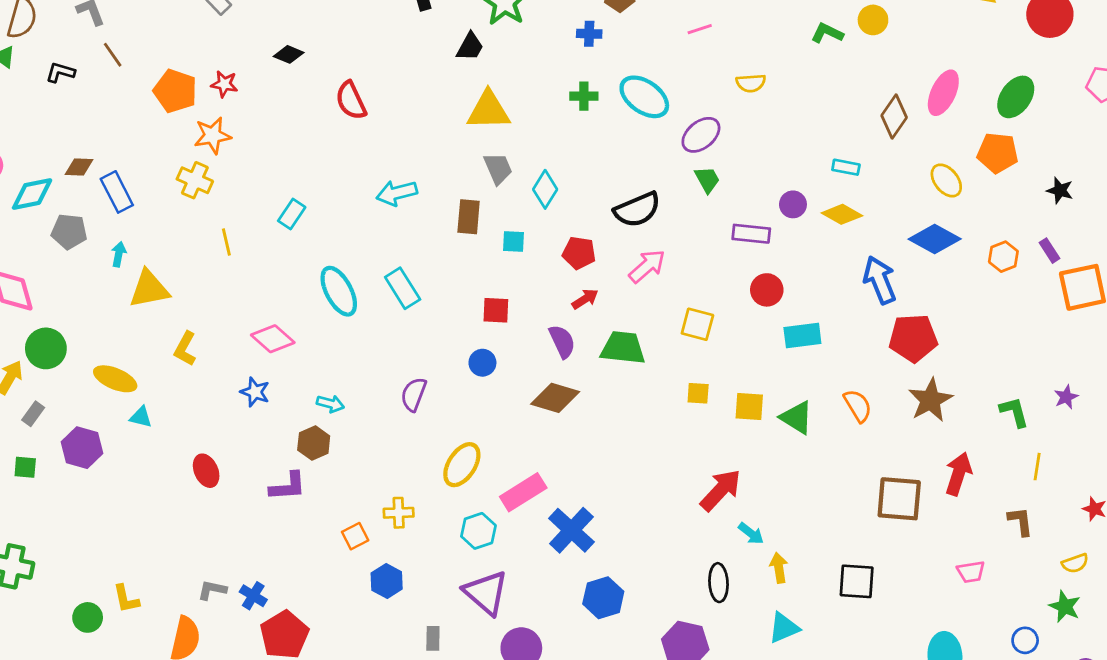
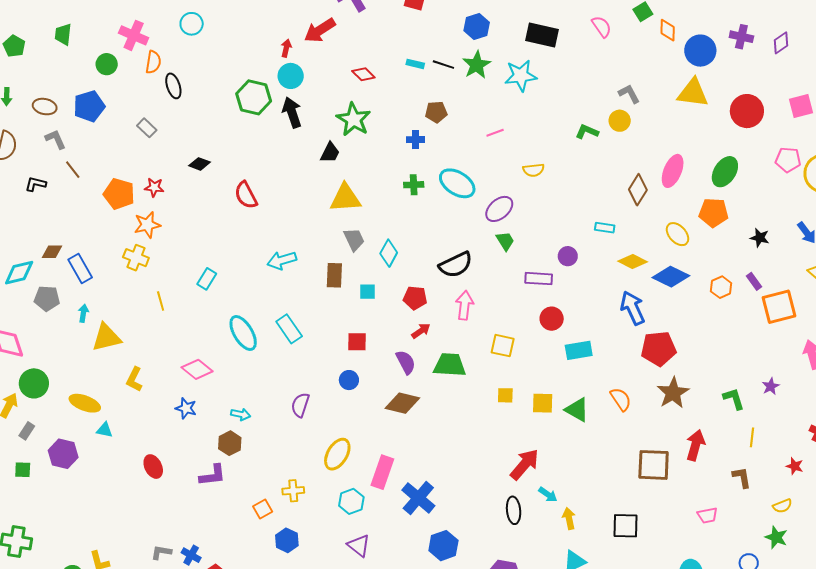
yellow diamond: (842, 214) -> (633, 262), moved
pink arrow: (647, 266) -> (465, 305), turned -40
pink rectangle: (523, 492) -> (382, 472), turned -36
black ellipse: (719, 583) -> (514, 510), moved
purple triangle: (486, 593) -> (359, 546), size x0.7

